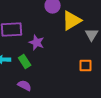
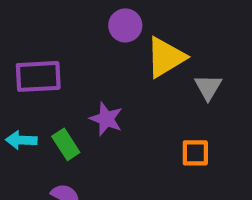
purple star: (37, 43) -> (106, 119), moved

